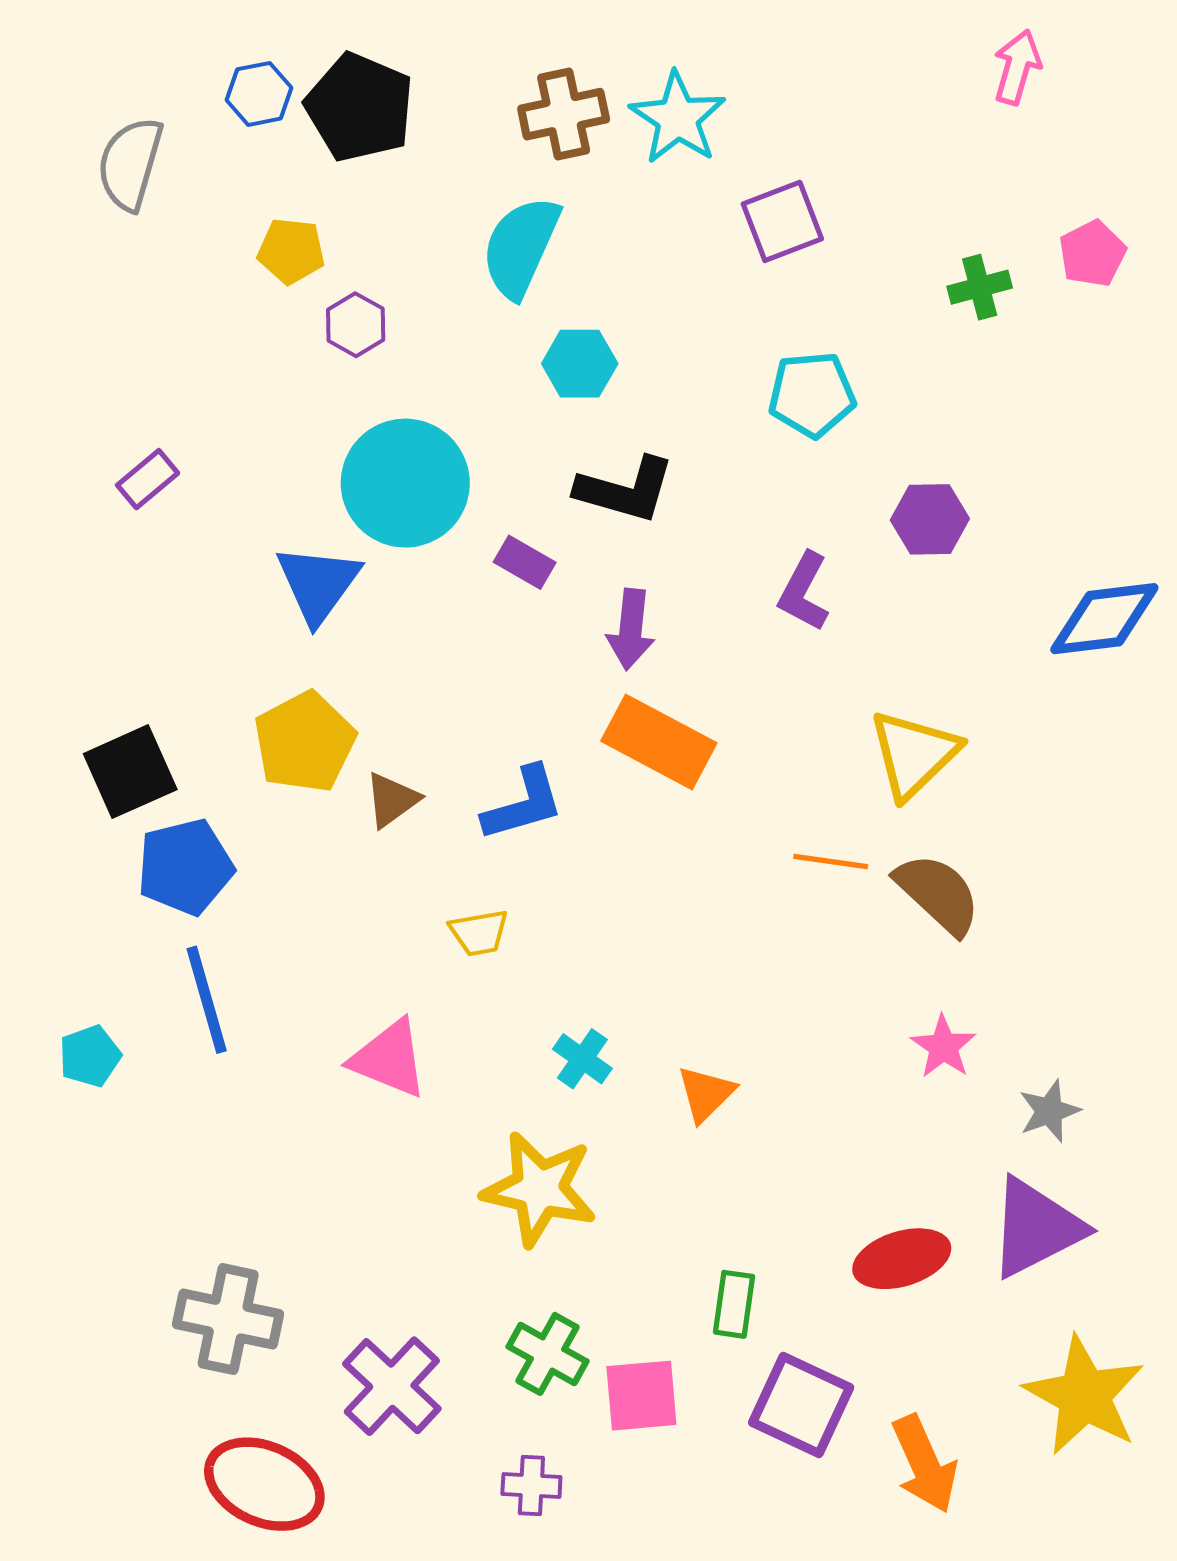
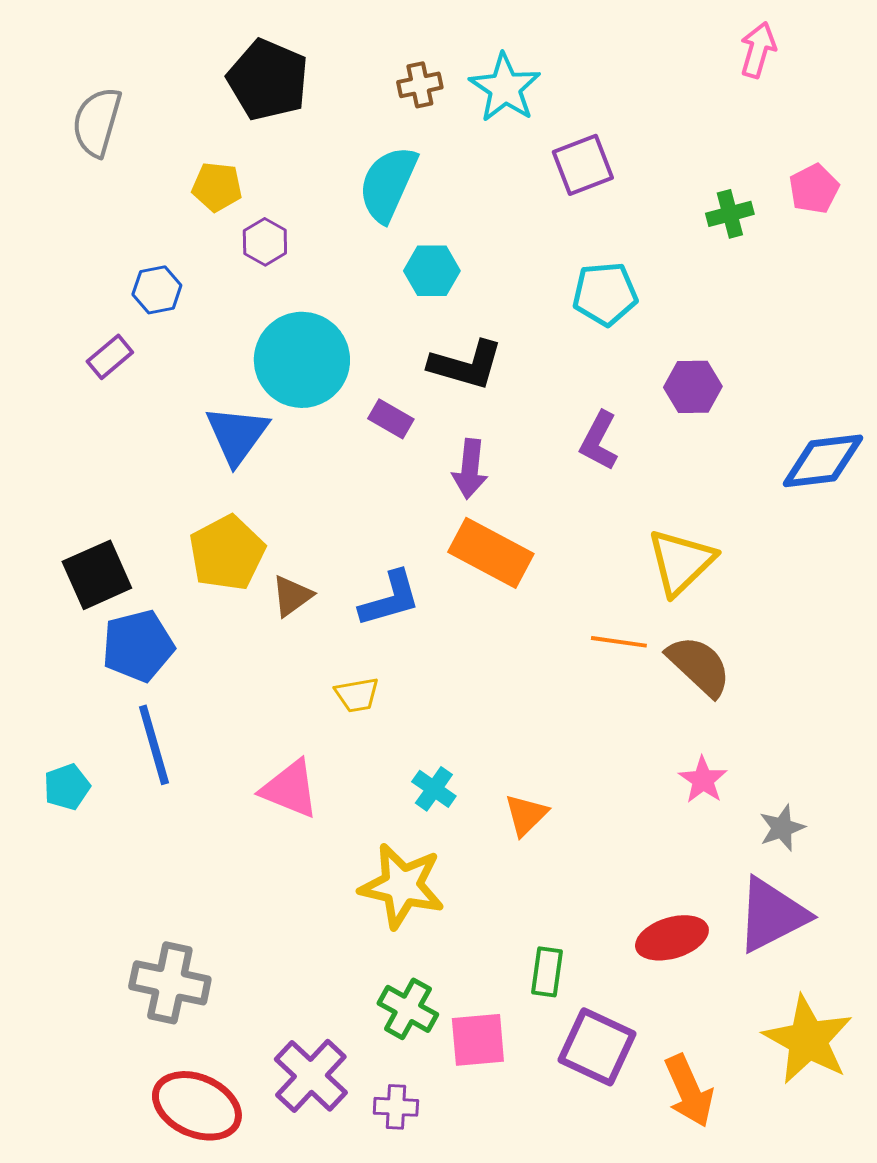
blue hexagon: (259, 94) -> (157, 290), moved
brown cross: (564, 114) -> (420, 85), size x0.7
purple cross: (392, 1386) -> (311, 1076), moved

